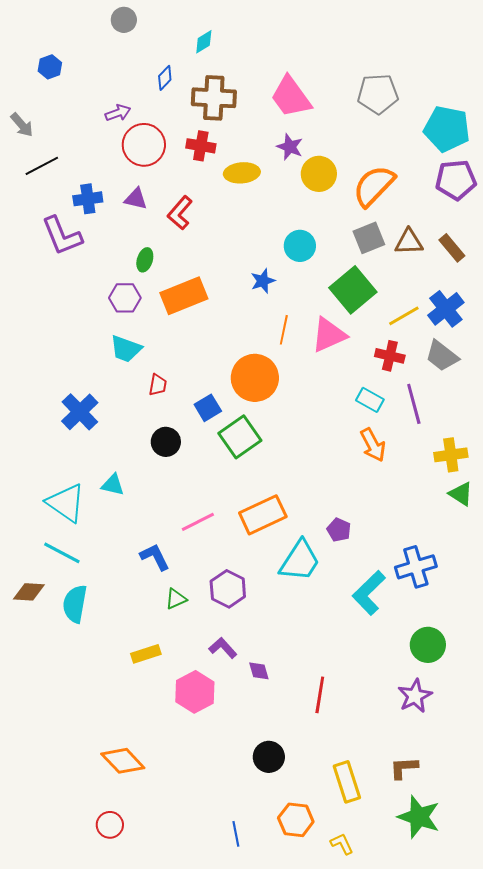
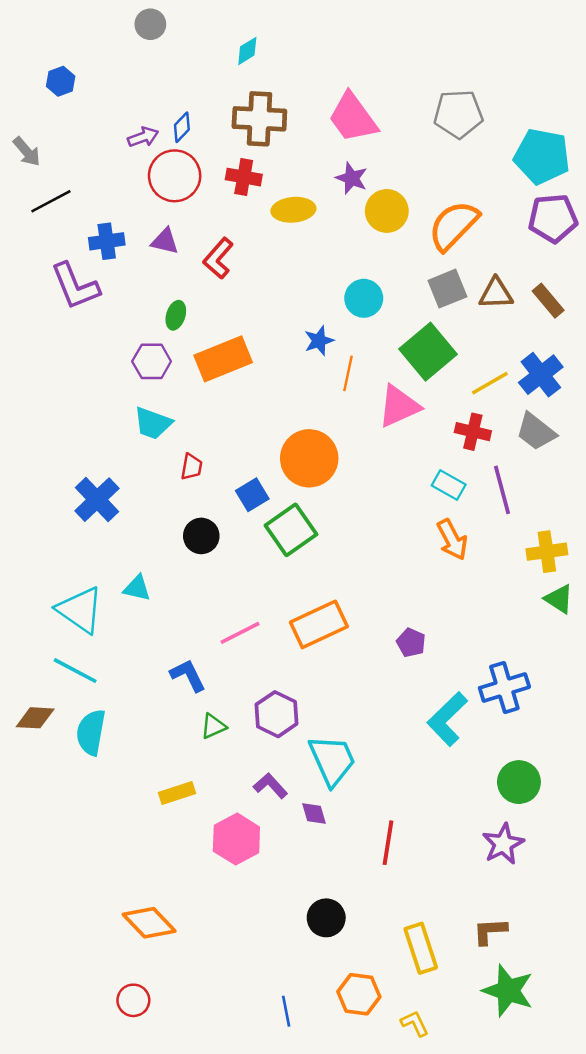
blue diamond: (165, 78) -> (182, 127), moved
orange line: (284, 330) -> (348, 373), moved
cyan trapezoid: (300, 561) -> (332, 760), moved, turned -57

